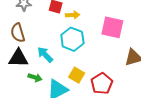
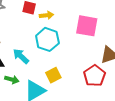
yellow square: (77, 75) -> (53, 75), turned 35
red pentagon: (102, 83) -> (94, 76), moved

